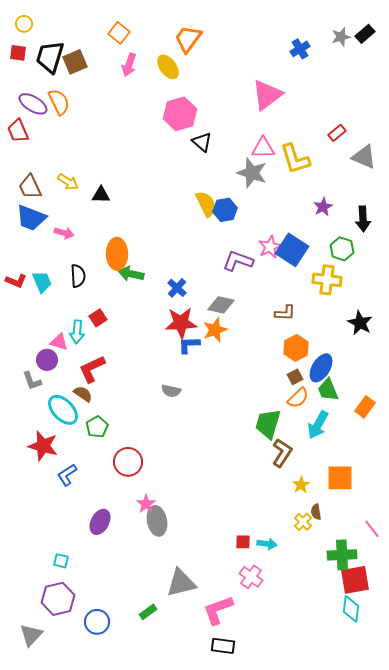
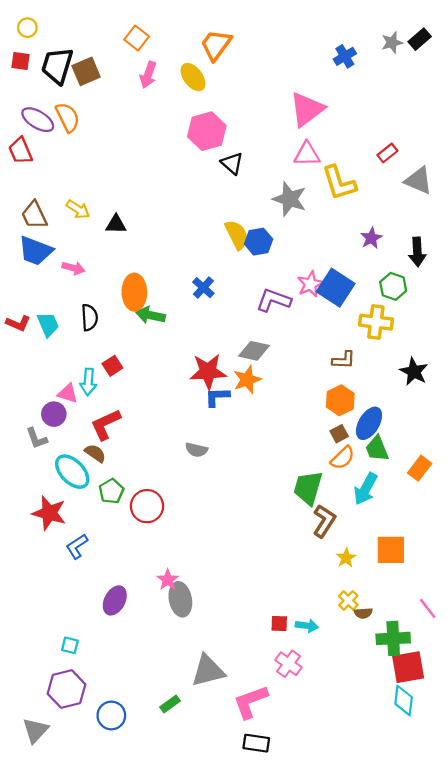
pink triangle: (263, 148) -> (307, 154), moved
blue cross: (177, 288) -> (203, 288), moved
brown L-shape: (285, 313) -> (344, 360), moved
red circle: (128, 462) -> (147, 506), moved
brown semicircle: (316, 512) -> (363, 613), moved, turned -84

